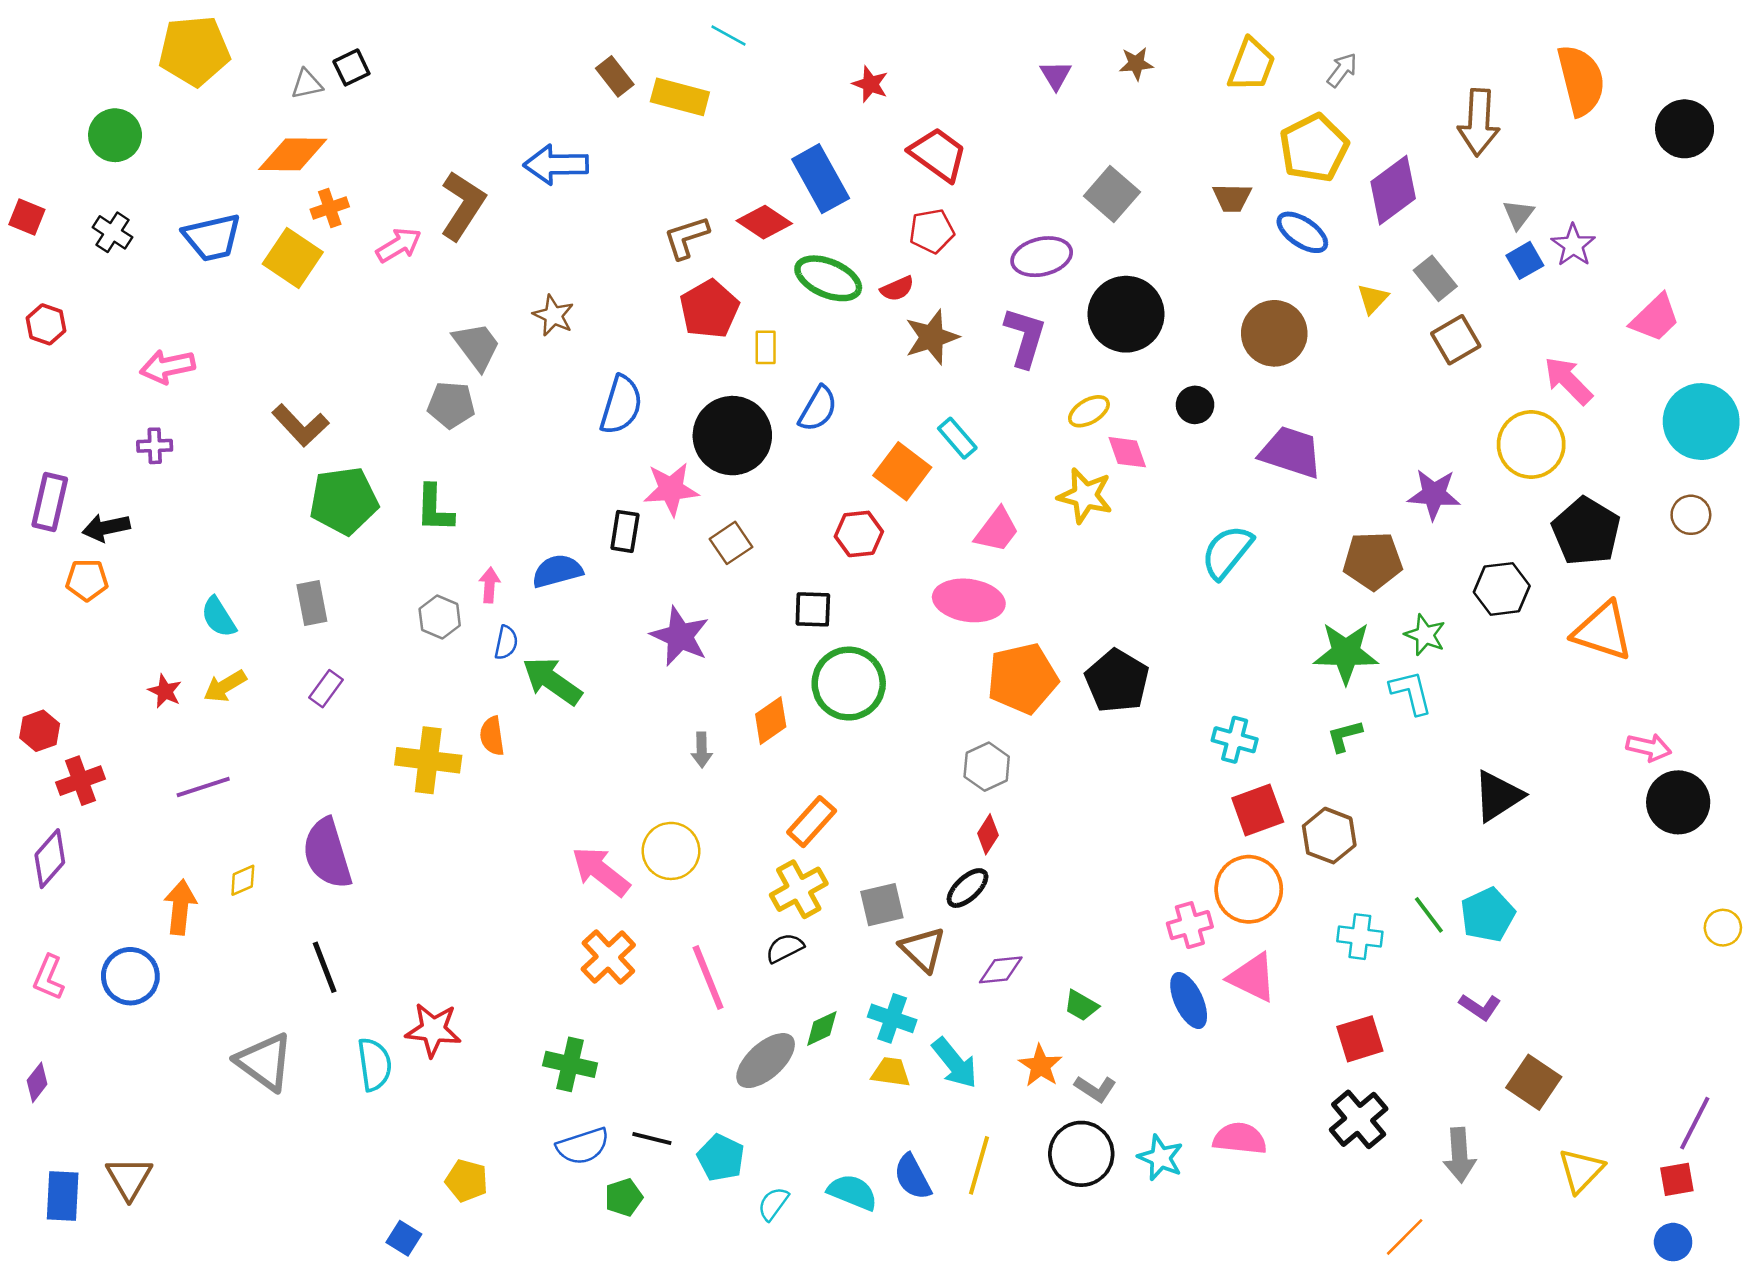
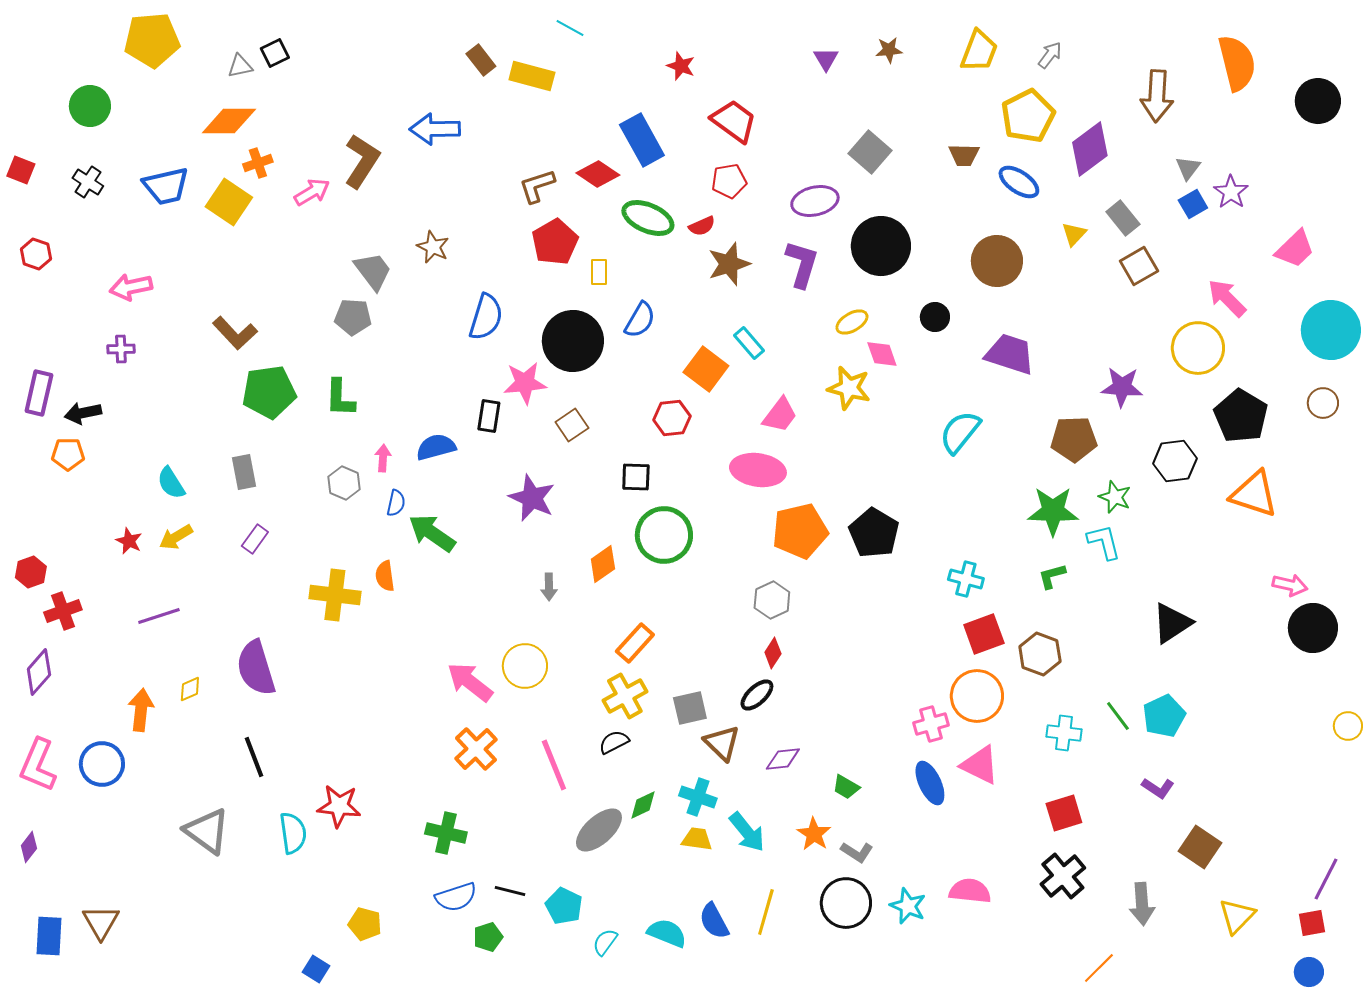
pink L-shape: (49, 977) -> (38, 765), size x1.5

